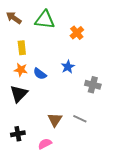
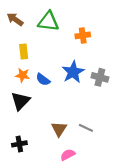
orange cross: (77, 33) -> (83, 35), turned 32
blue star: (68, 67) -> (73, 72), size x1.5
gray cross: (93, 85) -> (100, 77), moved
pink semicircle: (45, 144) -> (68, 155), moved

